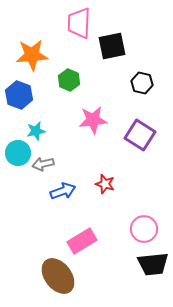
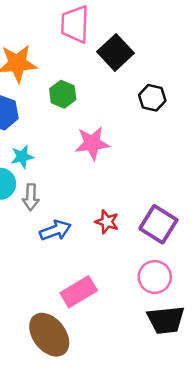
black square: (112, 46) -> (115, 52), turned -32
purple square: (140, 135) -> (158, 224), moved
gray arrow: (43, 164) -> (31, 197), turned -75

